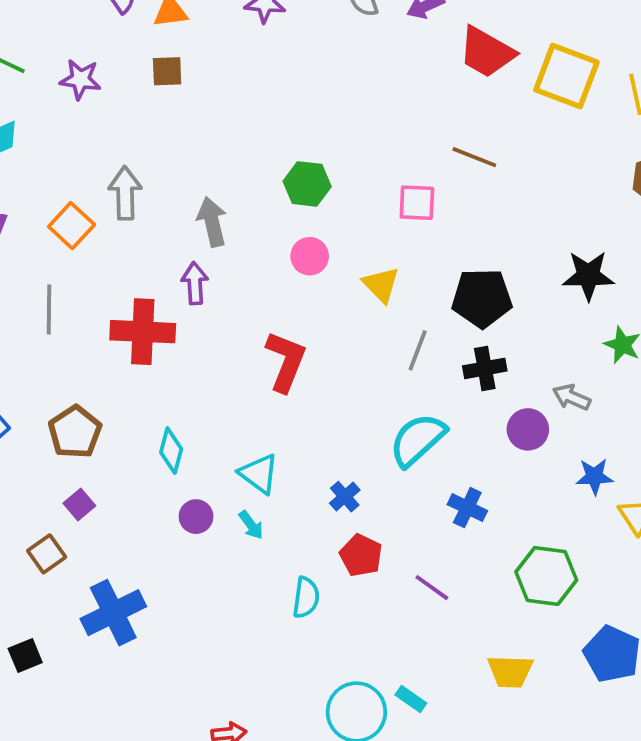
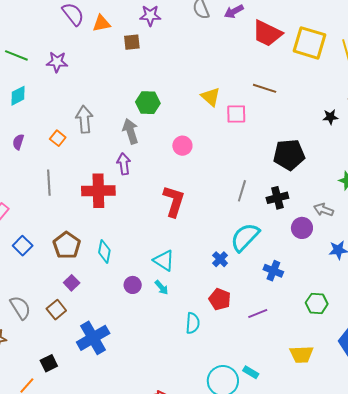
brown square: (167, 71) -> (132, 42), moved
green hexagon: (307, 184) -> (148, 103), moved
orange square: (72, 226) -> (58, 138), size x0.7
black star: (588, 276) -> (330, 117), moved, size x0.6
yellow triangle: (381, 285) -> (211, 97), moved
black pentagon: (482, 298) -> (289, 155), moved
cyan diamond: (171, 451) -> (104, 251), moved
blue cross: (345, 497) -> (220, 259), moved
green hexagon: (546, 576) -> (317, 303), size x0.7
purple line: (432, 588) -> (258, 314), turned -54

